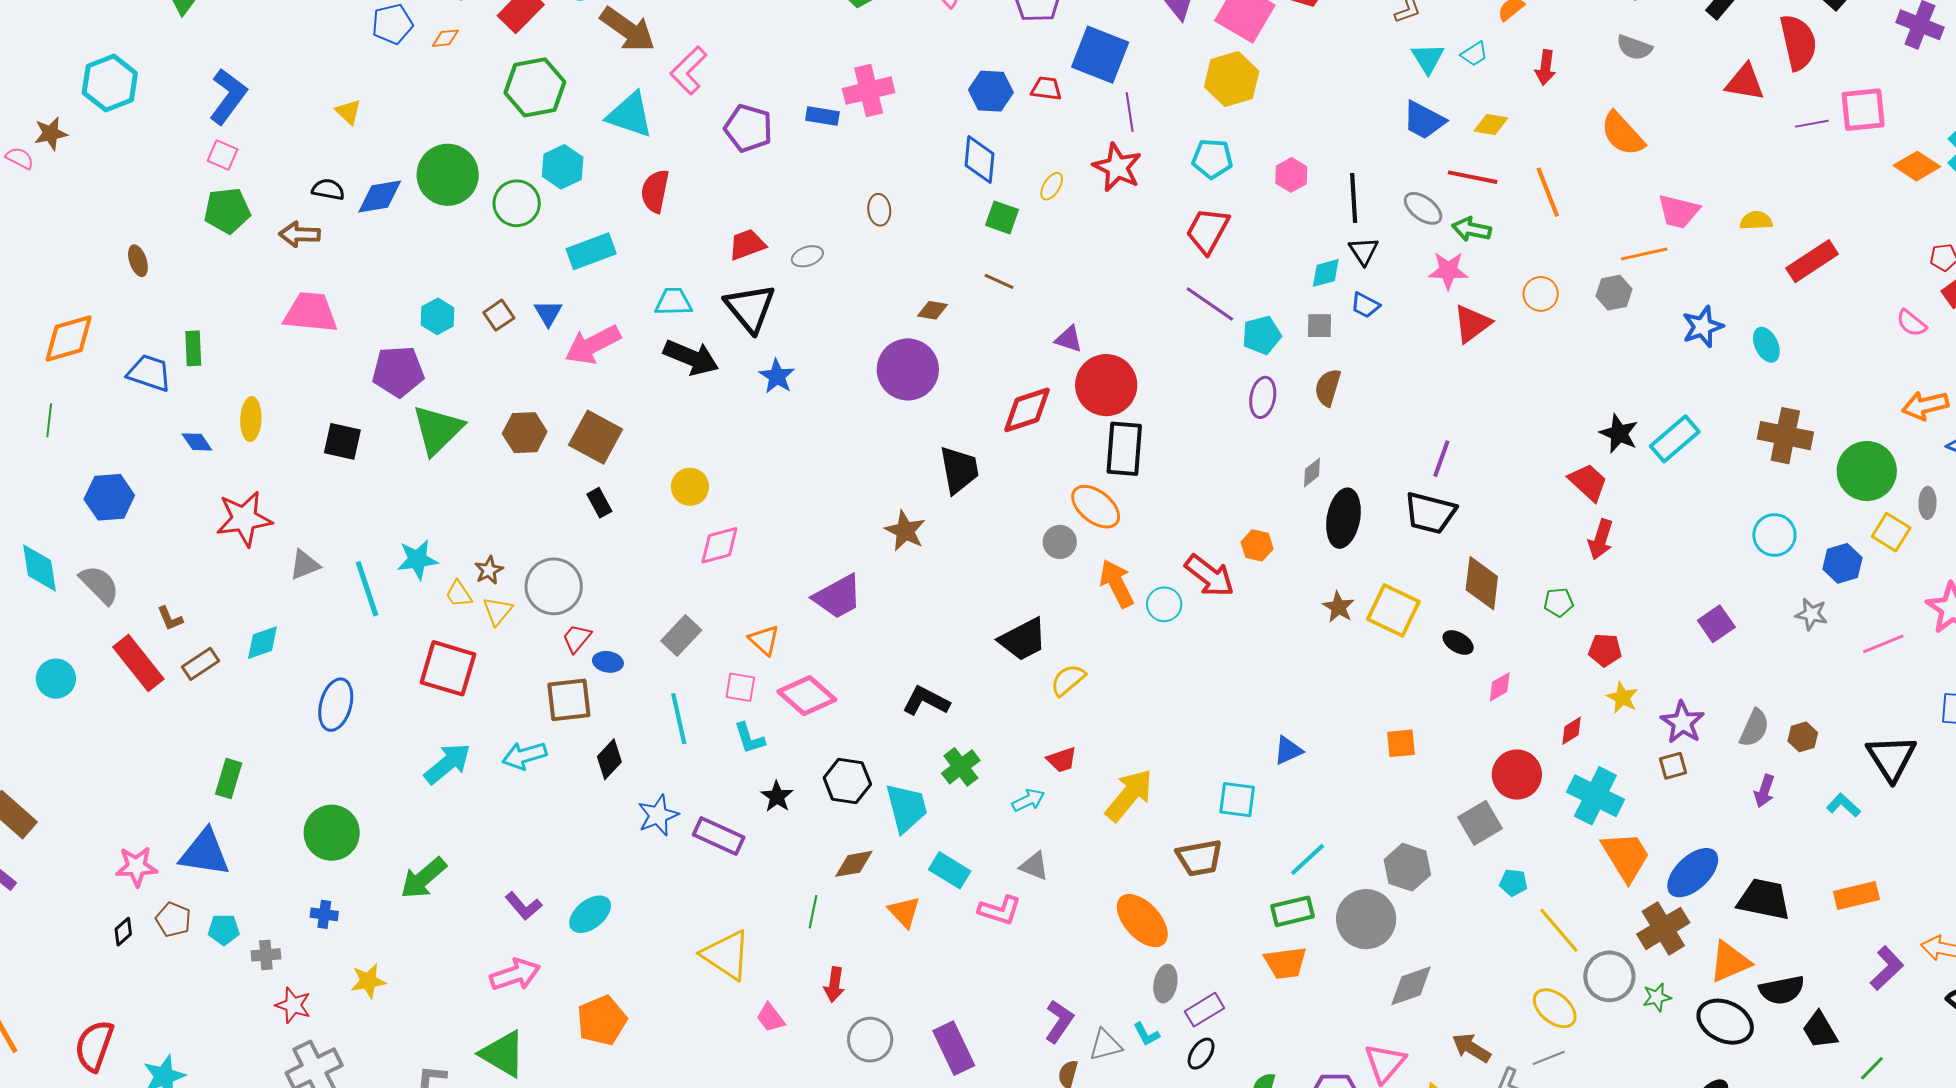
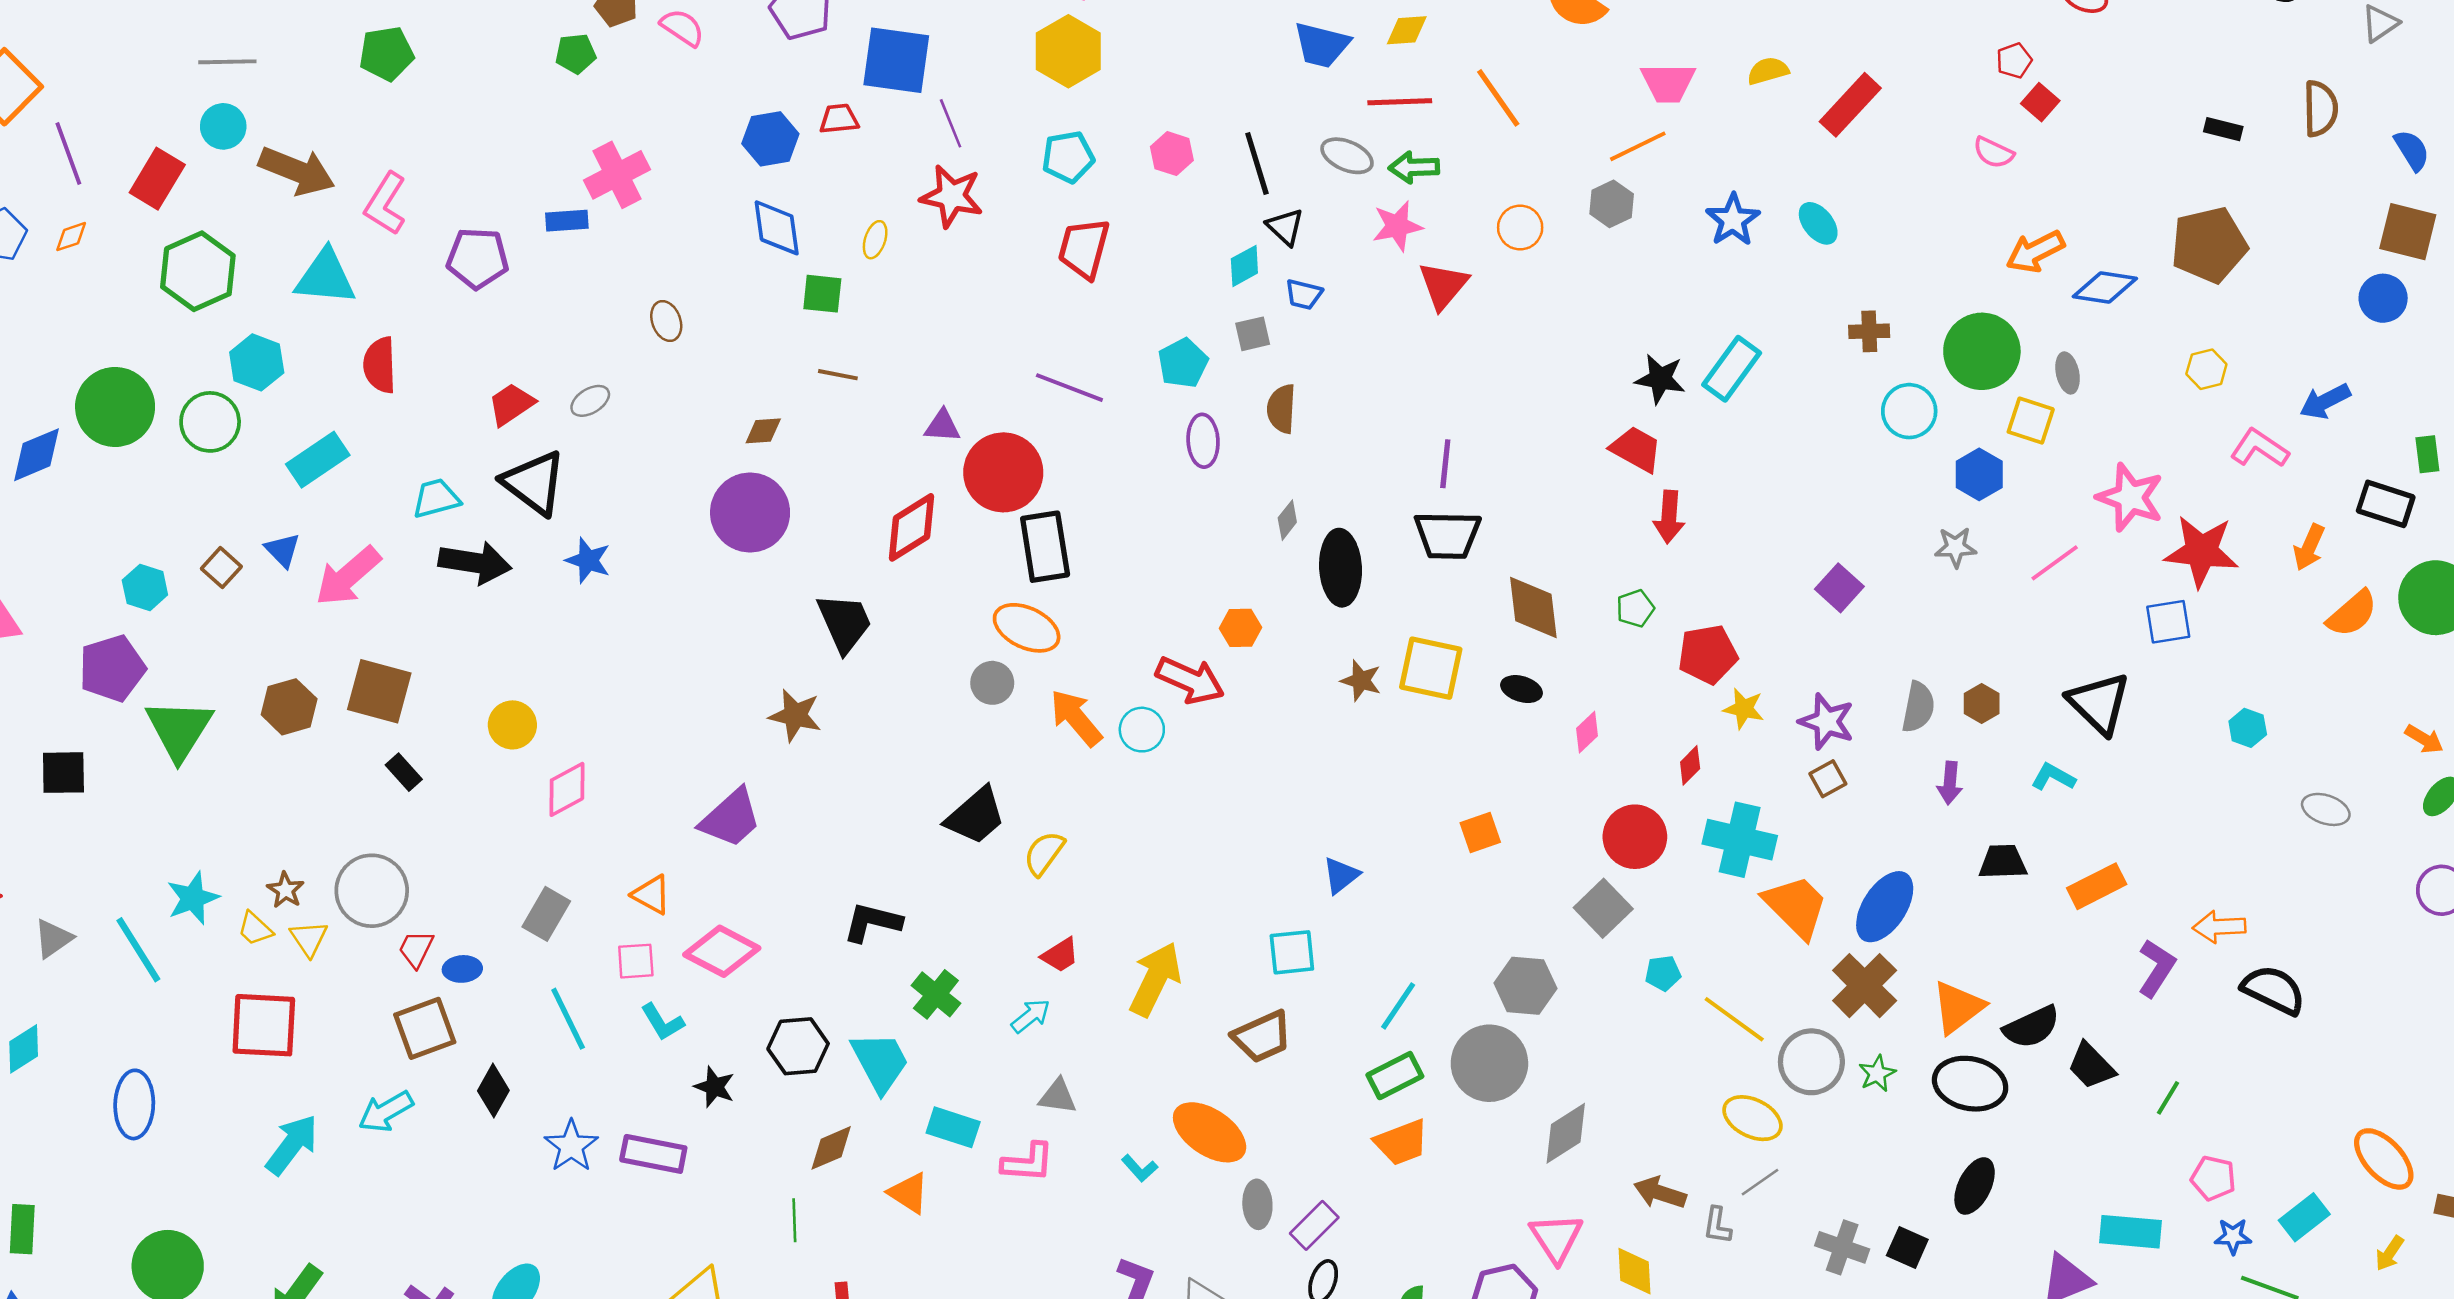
purple line: (1210, 304) -> (1069, 388), moved
brown cross: (1785, 436) -> (1869, 331), size x0.6
cyan circle: (1774, 535) -> (1909, 411), moved
red pentagon: (1605, 650) -> (1708, 654), size x1.4
black trapezoid: (1764, 899) -> (2003, 862), moved, size x0.7
cyan L-shape: (1146, 1034) -> (1140, 1168), moved

